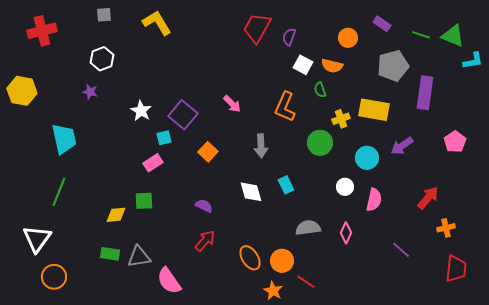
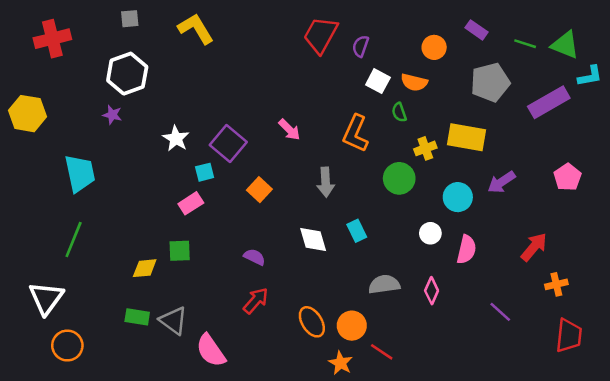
white hexagon: (102, 59) -> (127, 74), size x1.4
purple rectangle: (425, 93) -> (549, 102), moved, turned 52
gray triangle: (139, 257) -> (173, 321), turned 45

